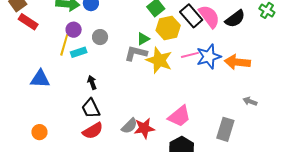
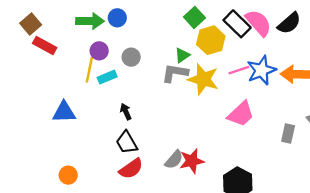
pink trapezoid: (179, 116) -> (241, 114), moved
gray rectangle: (225, 129) -> (288, 133), moved, size x0.7

